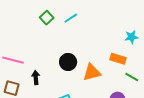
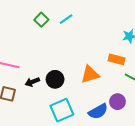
black circle: (68, 62) -> (55, 79), moved
black arrow: (36, 77) -> (32, 82), turned -104

